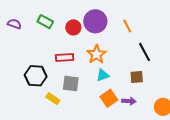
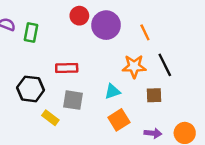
green rectangle: (45, 22) -> (31, 33), moved, turned 70
red circle: (73, 27) -> (79, 16), moved
orange star: (97, 54) -> (134, 66), moved, turned 30
purple arrow: (129, 101) -> (153, 133), moved

